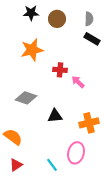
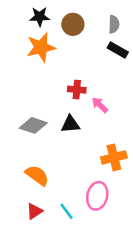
orange star: (32, 50) -> (41, 47), moved
black triangle: (55, 116) -> (70, 124), moved
orange semicircle: (13, 137) -> (37, 175), moved
red triangle: (16, 165) -> (34, 211), moved

